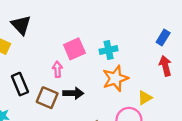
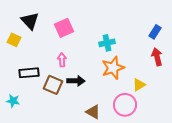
pink square: (74, 49) -> (64, 28), moved
black rectangle: (20, 84) -> (29, 73), turned -72

